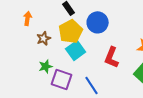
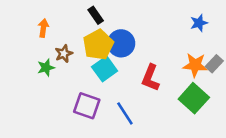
blue circle: (98, 22) -> (121, 43), moved
green star: (46, 66) -> (46, 68), moved

